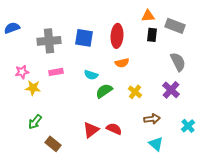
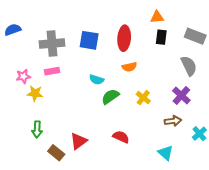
gray rectangle: (175, 26) -> (195, 36), moved
pink rectangle: (56, 72) -> (52, 71), moved
brown arrow: (152, 119) -> (173, 121), moved
green arrow: (35, 122) -> (37, 129), turned -35
red triangle: (91, 130) -> (79, 141), moved

